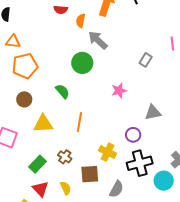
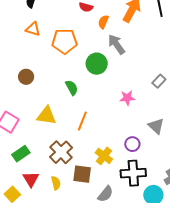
gray rectangle: (146, 60) -> (159, 81), moved
orange pentagon: (25, 66) -> (65, 41), moved
brown circle: (24, 99) -> (26, 77), moved
gray triangle: (153, 112) -> (156, 126), turned 42
brown cross: (65, 157) -> (61, 152), size x1.6
green rectangle: (38, 164) -> (21, 154), moved

